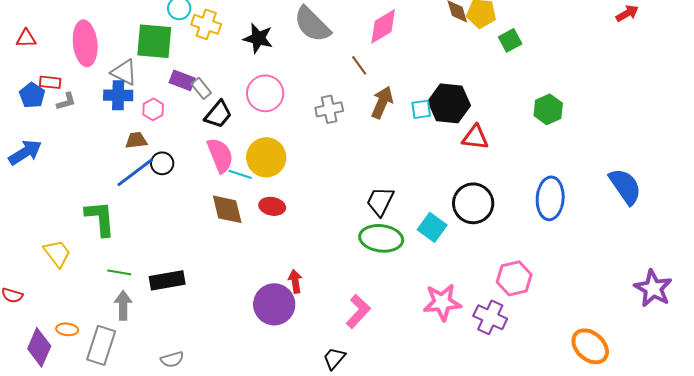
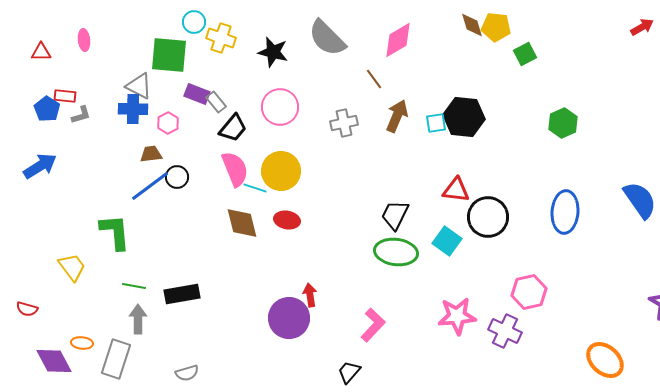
pink ellipse: (85, 43) -> (84, 40), moved, size x0.5
red triangle: (475, 137) -> (456, 190), moved
purple diamond: (39, 347) -> (54, 361), turned -51

